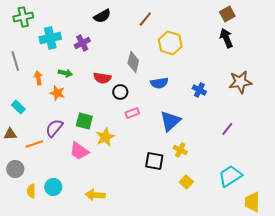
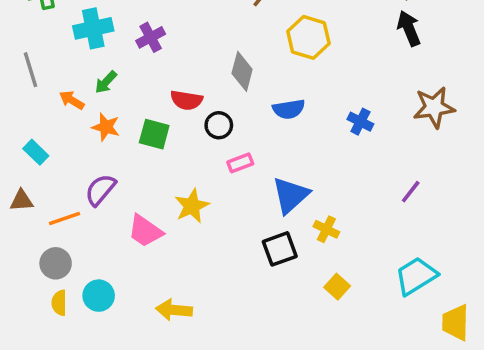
green arrow: (65, 73) -> (106, 82), moved, turned 120
orange arrow: (38, 78) -> (72, 100), turned -48
green square: (84, 121) -> (154, 134), moved
blue triangle: (170, 121) -> (291, 195), moved
black square: (154, 161) -> (280, 249), turned -30
gray circle: (15, 169) -> (56, 263), moved

